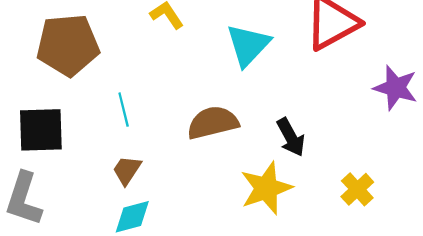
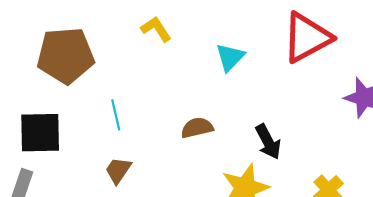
cyan triangle: (248, 45) -> (230, 57), size x0.7
brown semicircle: (213, 123) -> (197, 128), size x0.7

